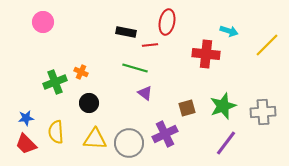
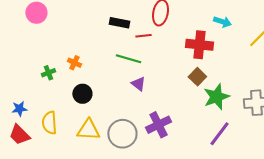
green cross: (55, 82) -> (48, 73), size x0.6
brown square: (187, 108) -> (197, 77), moved, turned -30

